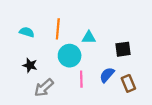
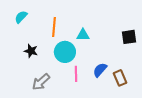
cyan semicircle: (27, 32) -> (21, 17), moved, turned -64
black square: (123, 49) -> (129, 37), moved
black star: (30, 65) -> (31, 51), moved

